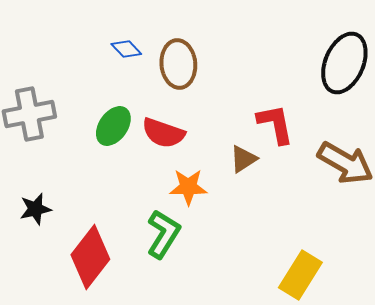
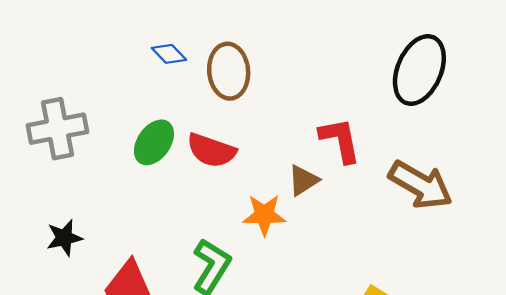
orange star: (188, 187) -> (264, 215), moved

